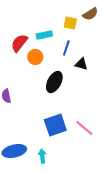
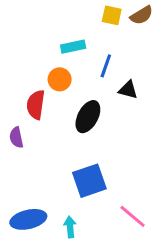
yellow square: (70, 23) -> (112, 15), moved
red semicircle: (19, 43) -> (36, 105), moved, turned -30
pink line: (84, 128) -> (133, 216), moved

